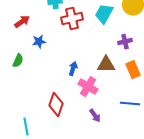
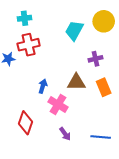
red cross: (72, 19) -> (29, 45), moved
blue line: (130, 104) -> (101, 137), moved

